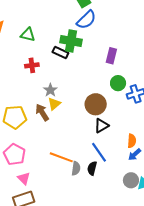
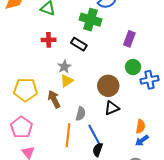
black rectangle: (60, 52) -> (79, 44), moved
brown arrow: (42, 112) -> (54, 99), moved
blue line: (99, 152) -> (94, 135), moved
orange line: (61, 157) -> (68, 135), turned 70
gray semicircle: (76, 168) -> (81, 114), moved

